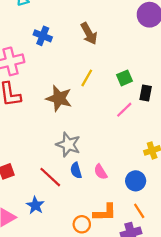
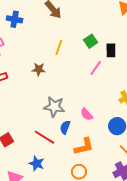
brown star: (59, 98) -> (39, 69), size x0.6
blue semicircle: (76, 170) -> (65, 127), turned 48
pink semicircle: (101, 172) -> (87, 114), moved
orange L-shape: (105, 213) -> (84, 147), moved

